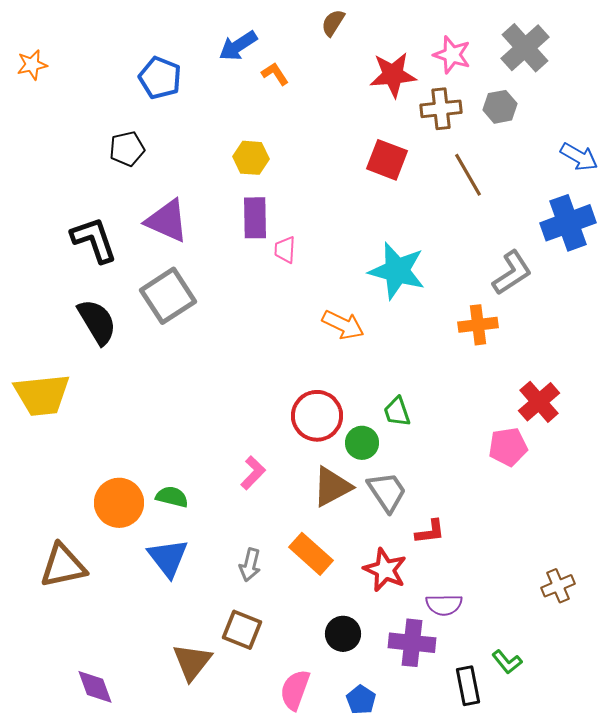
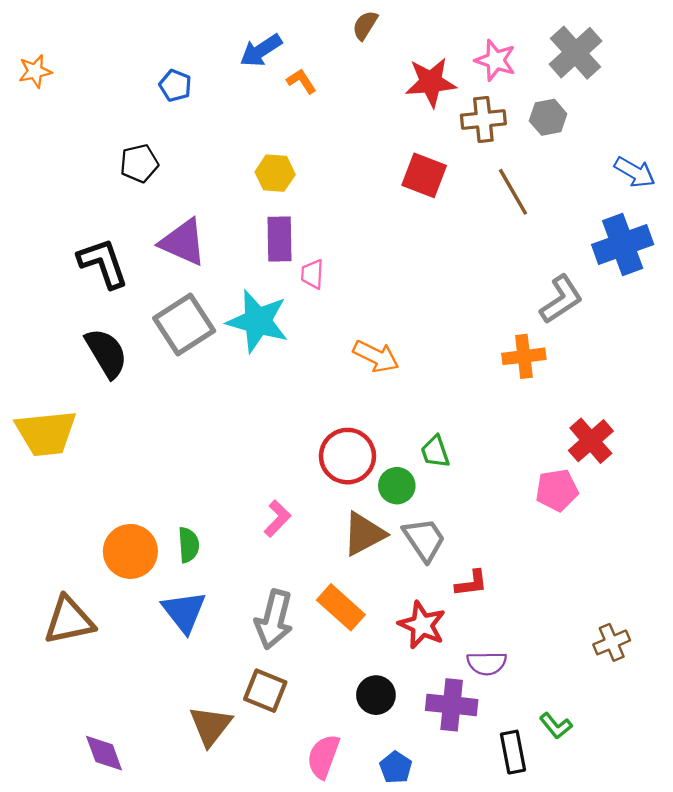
blue pentagon: (160, 78) -> (175, 86), size x0.7
cyan star: (397, 271) -> (258, 321), moved
green semicircle: (172, 497) -> (188, 545), turned 72
gray arrow: (250, 565) -> (274, 619), size x1.6

